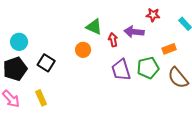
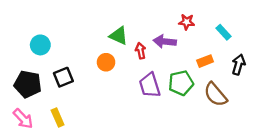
cyan circle: (19, 42) -> (40, 45), moved
black square: (46, 63) -> (63, 77), turned 36
black pentagon: (15, 69) -> (28, 84), turned 30

